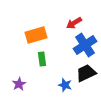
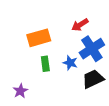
blue star: (65, 85) -> (70, 63), moved

